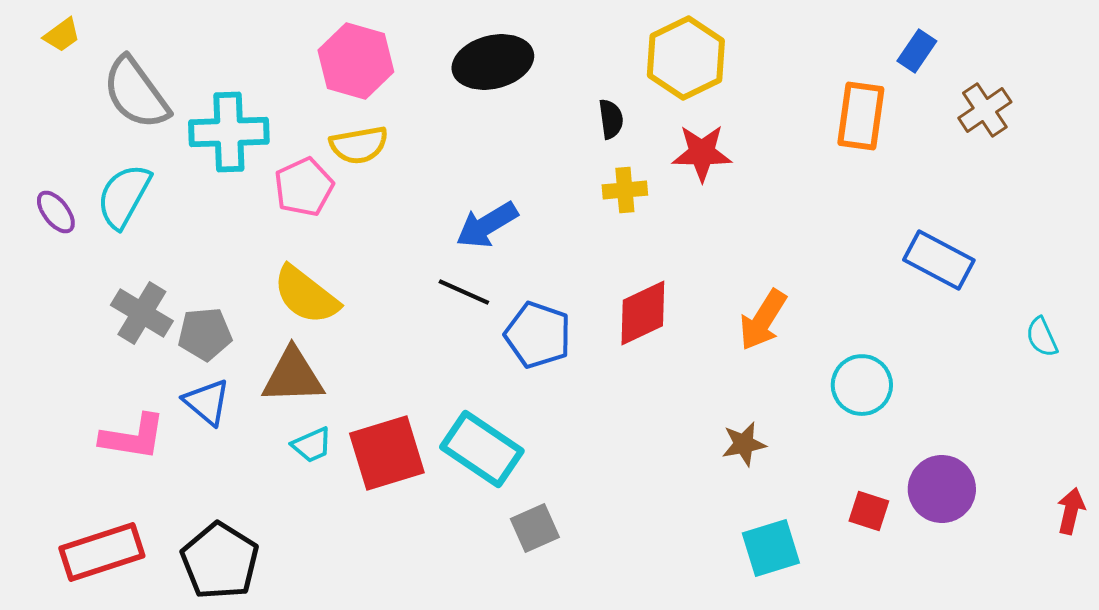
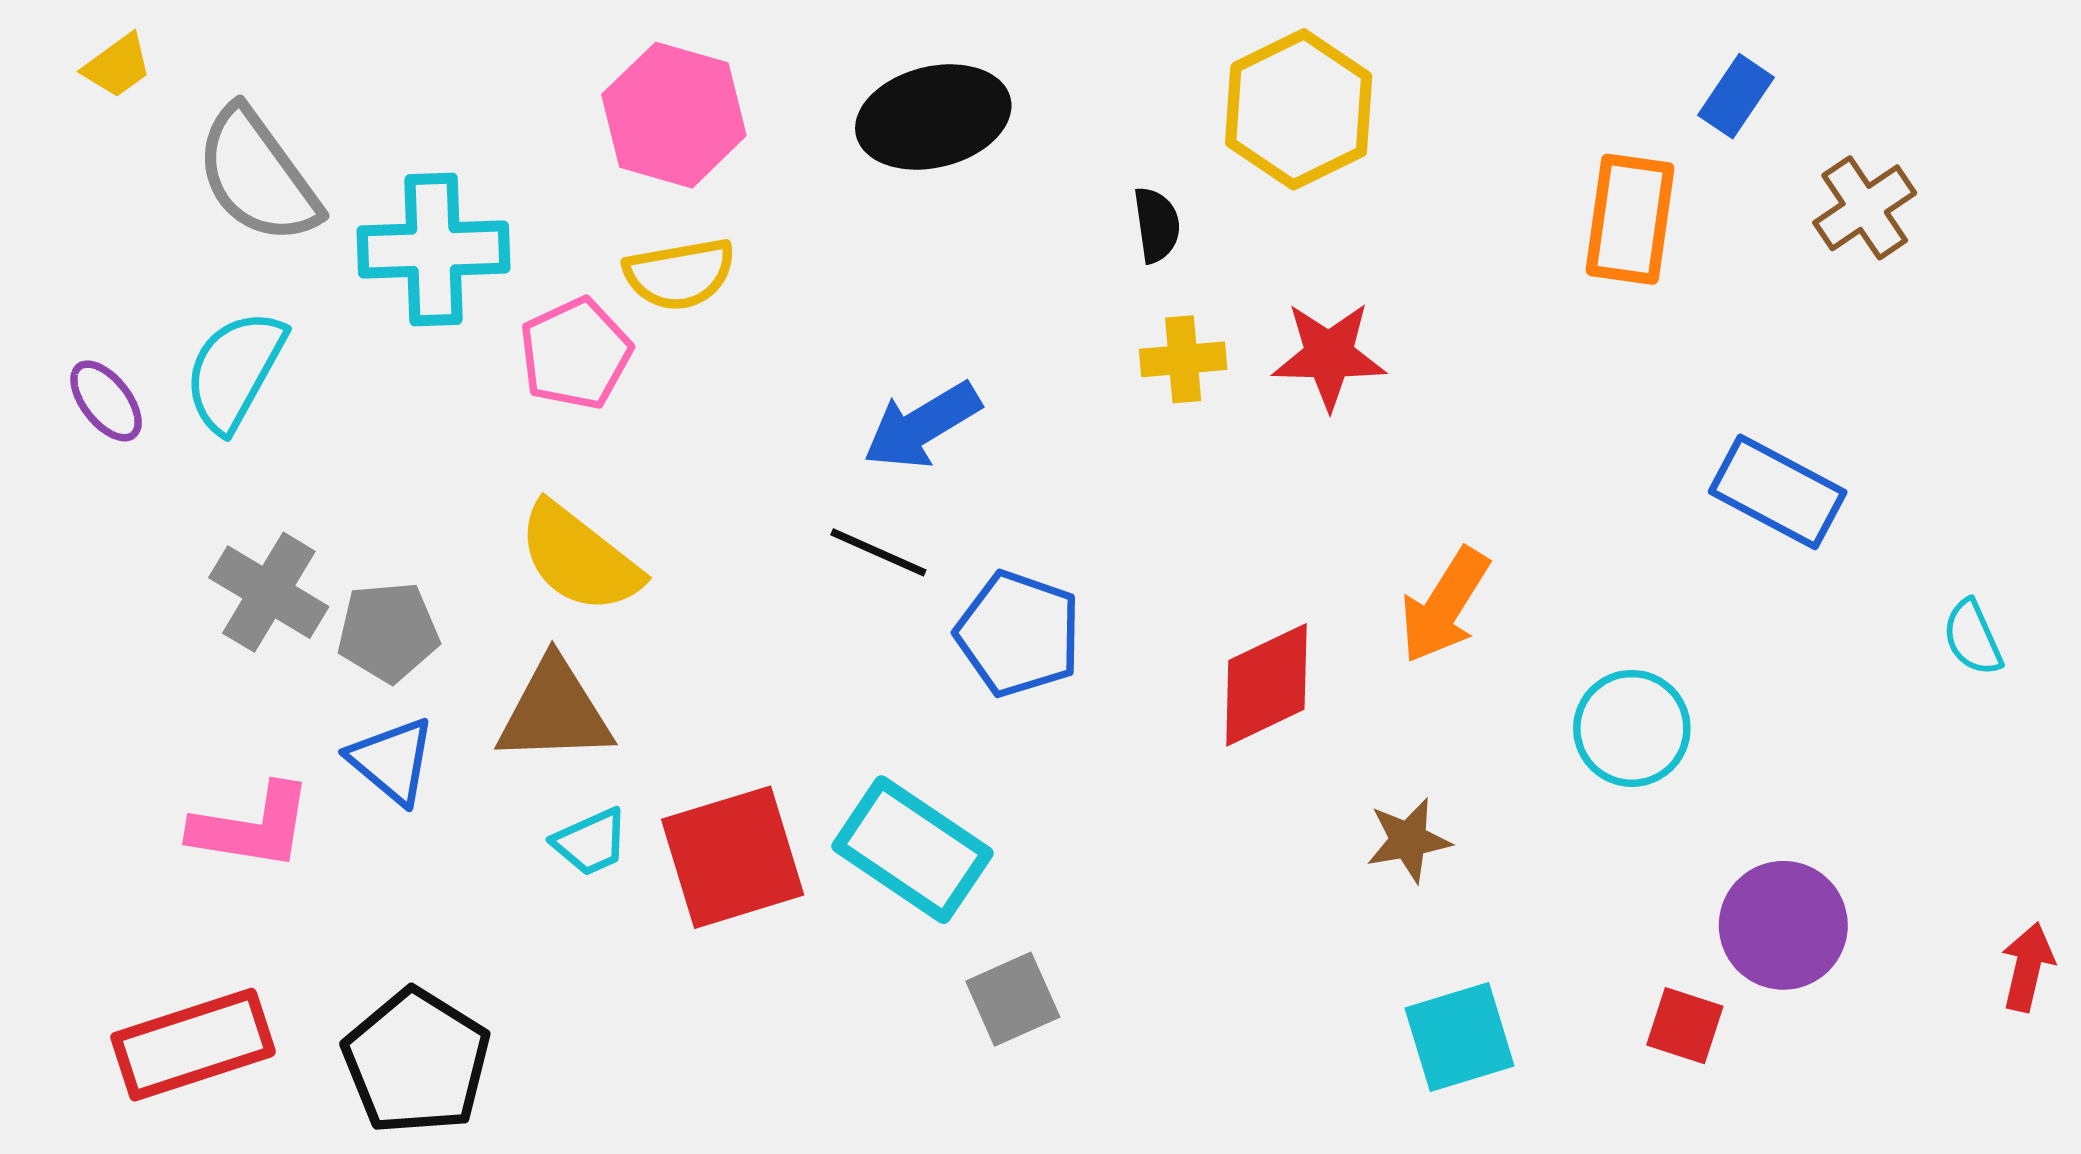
red star: (702, 153) -> (1329, 356), moved
red diamond: (643, 313) -> (1266, 685), moved
red square: (869, 511) -> (1685, 1026), moved

